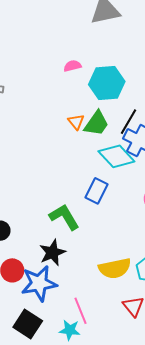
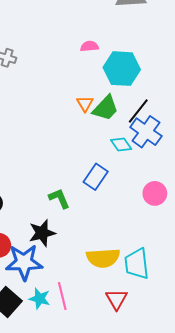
cyan diamond: (116, 156) -> (121, 144), size x0.6
green L-shape: (64, 217) -> (59, 198), size x0.7
cyan star: (70, 330) -> (40, 299), moved

